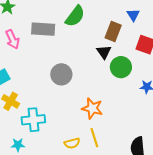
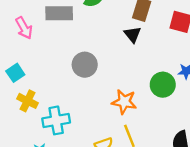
green circle: (121, 67) -> (163, 85), moved

